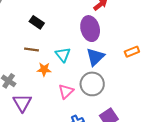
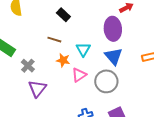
blue triangle: (95, 57) -> (113, 56), turned -36
pink triangle: (66, 91) -> (79, 75), moved

